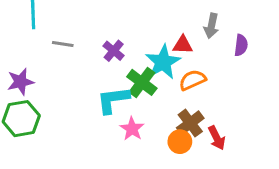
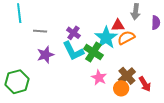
orange semicircle: (192, 80) -> (126, 38), moved
purple star: (21, 82) -> (45, 55), moved
cyan L-shape: (113, 100) -> (73, 51), moved, turned -105
pink star: (132, 129) -> (99, 78), moved

